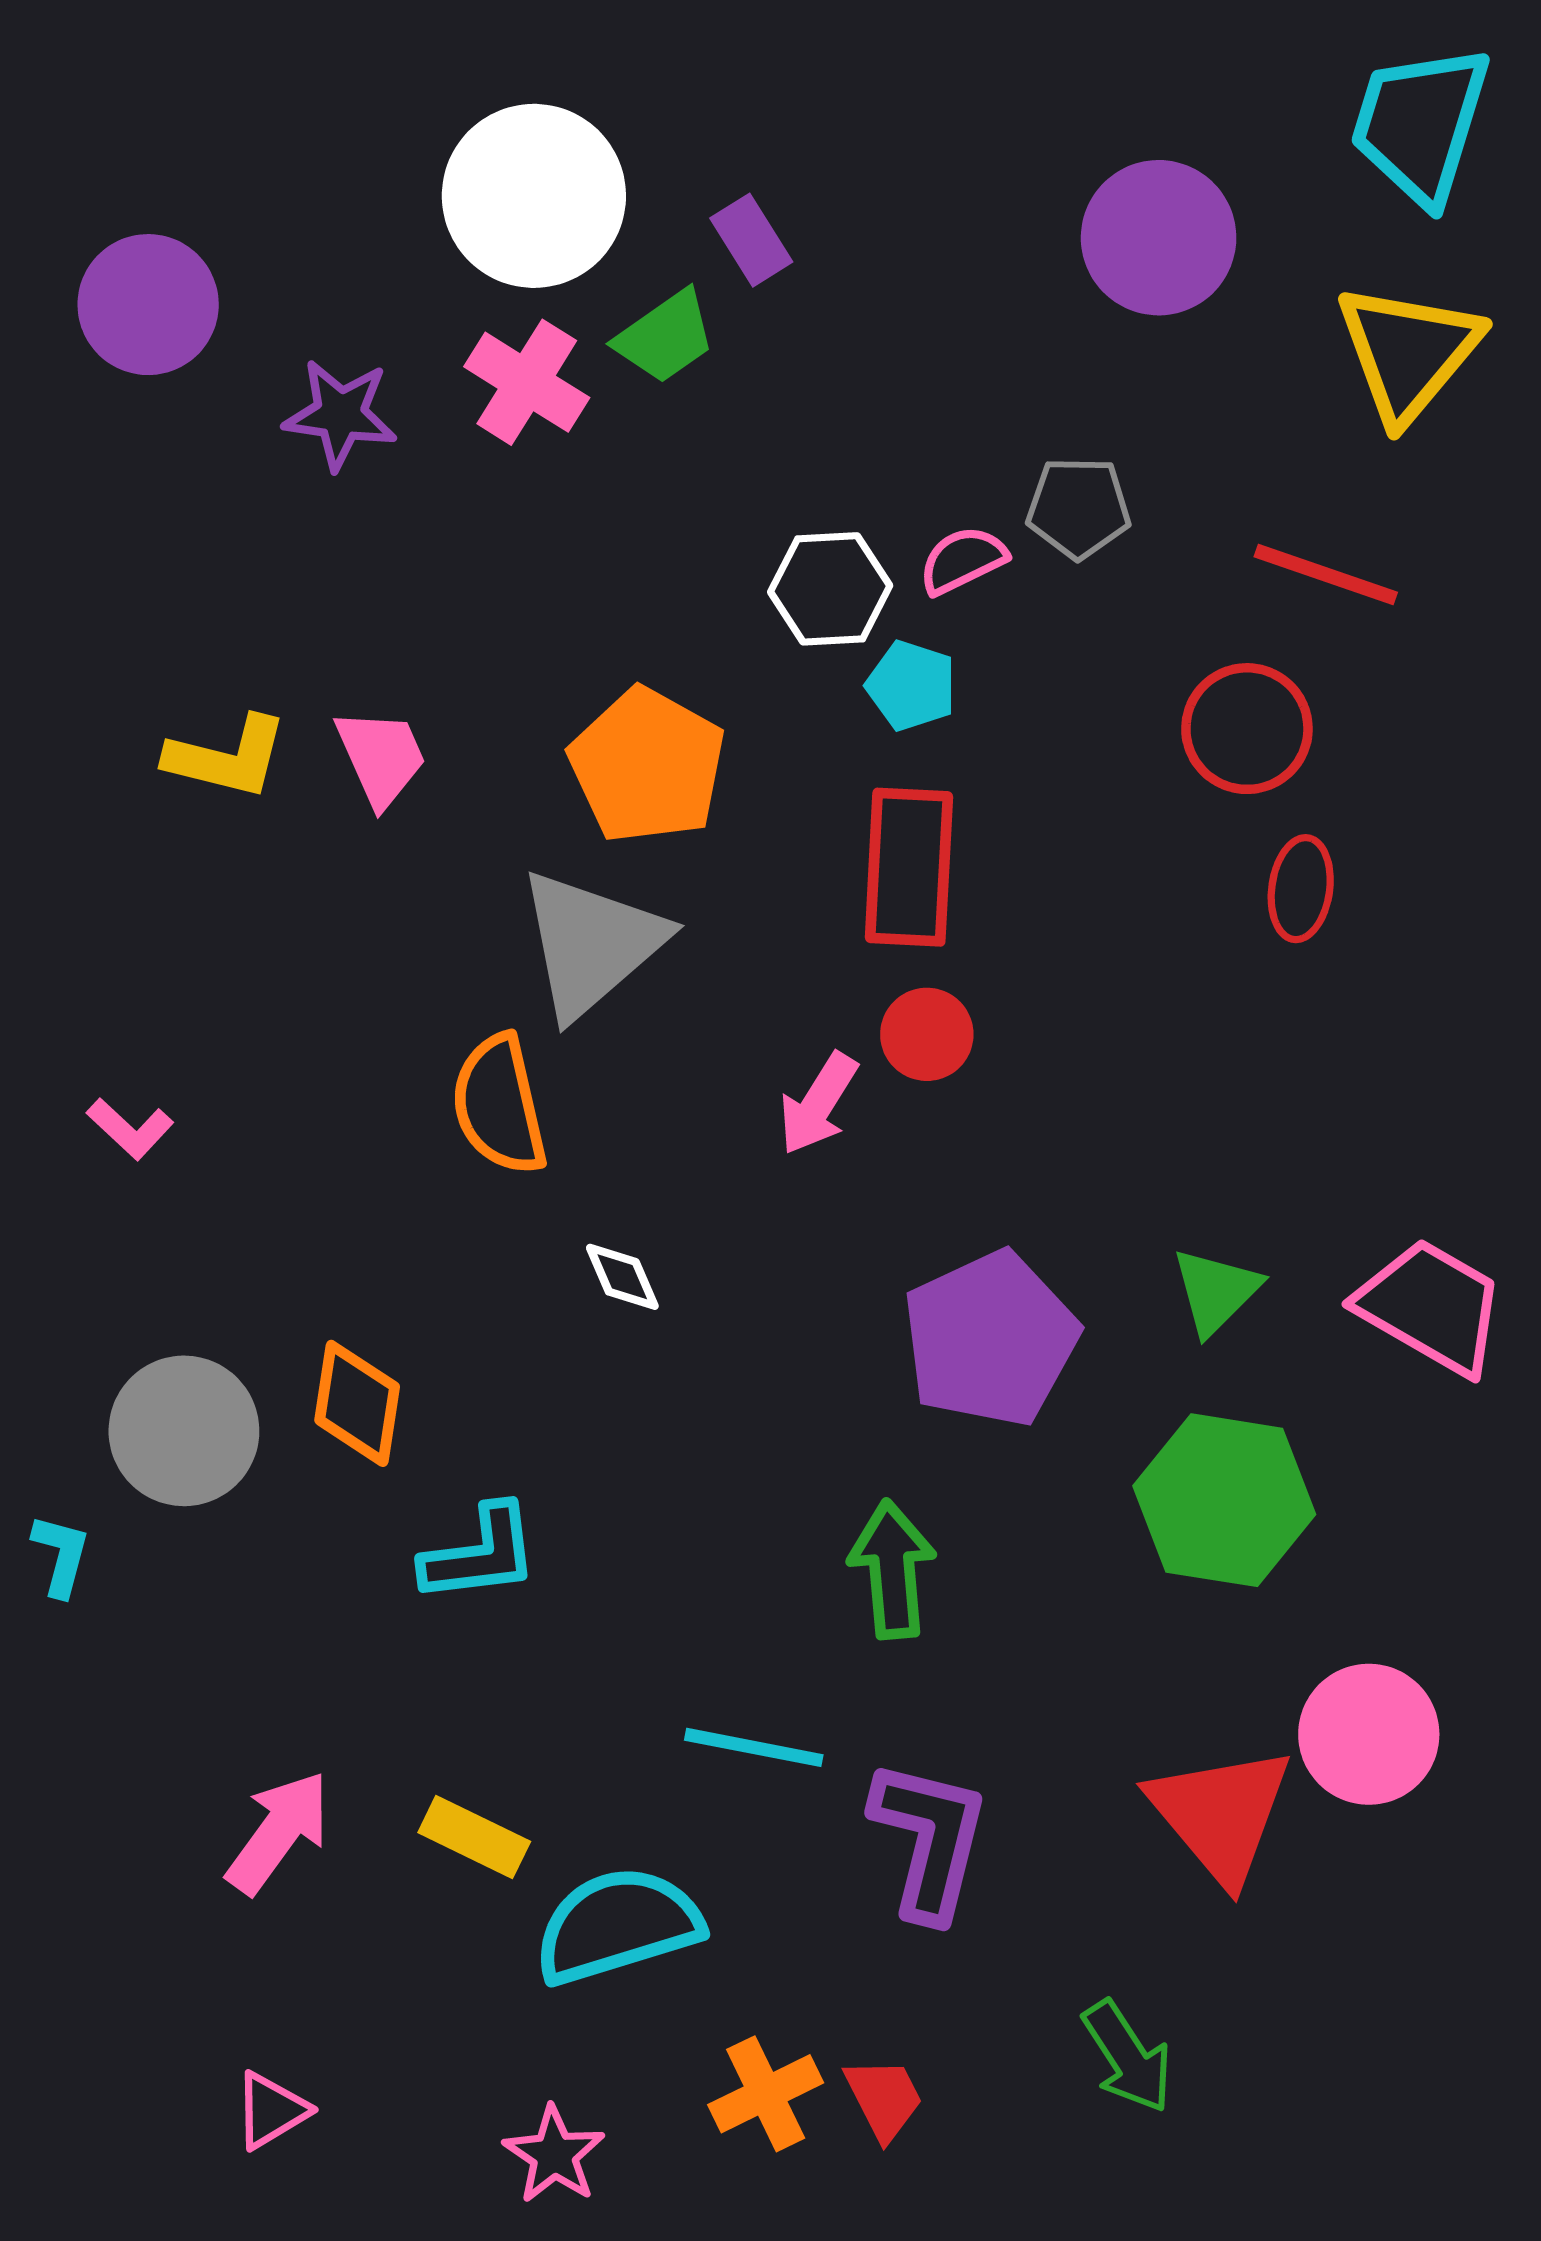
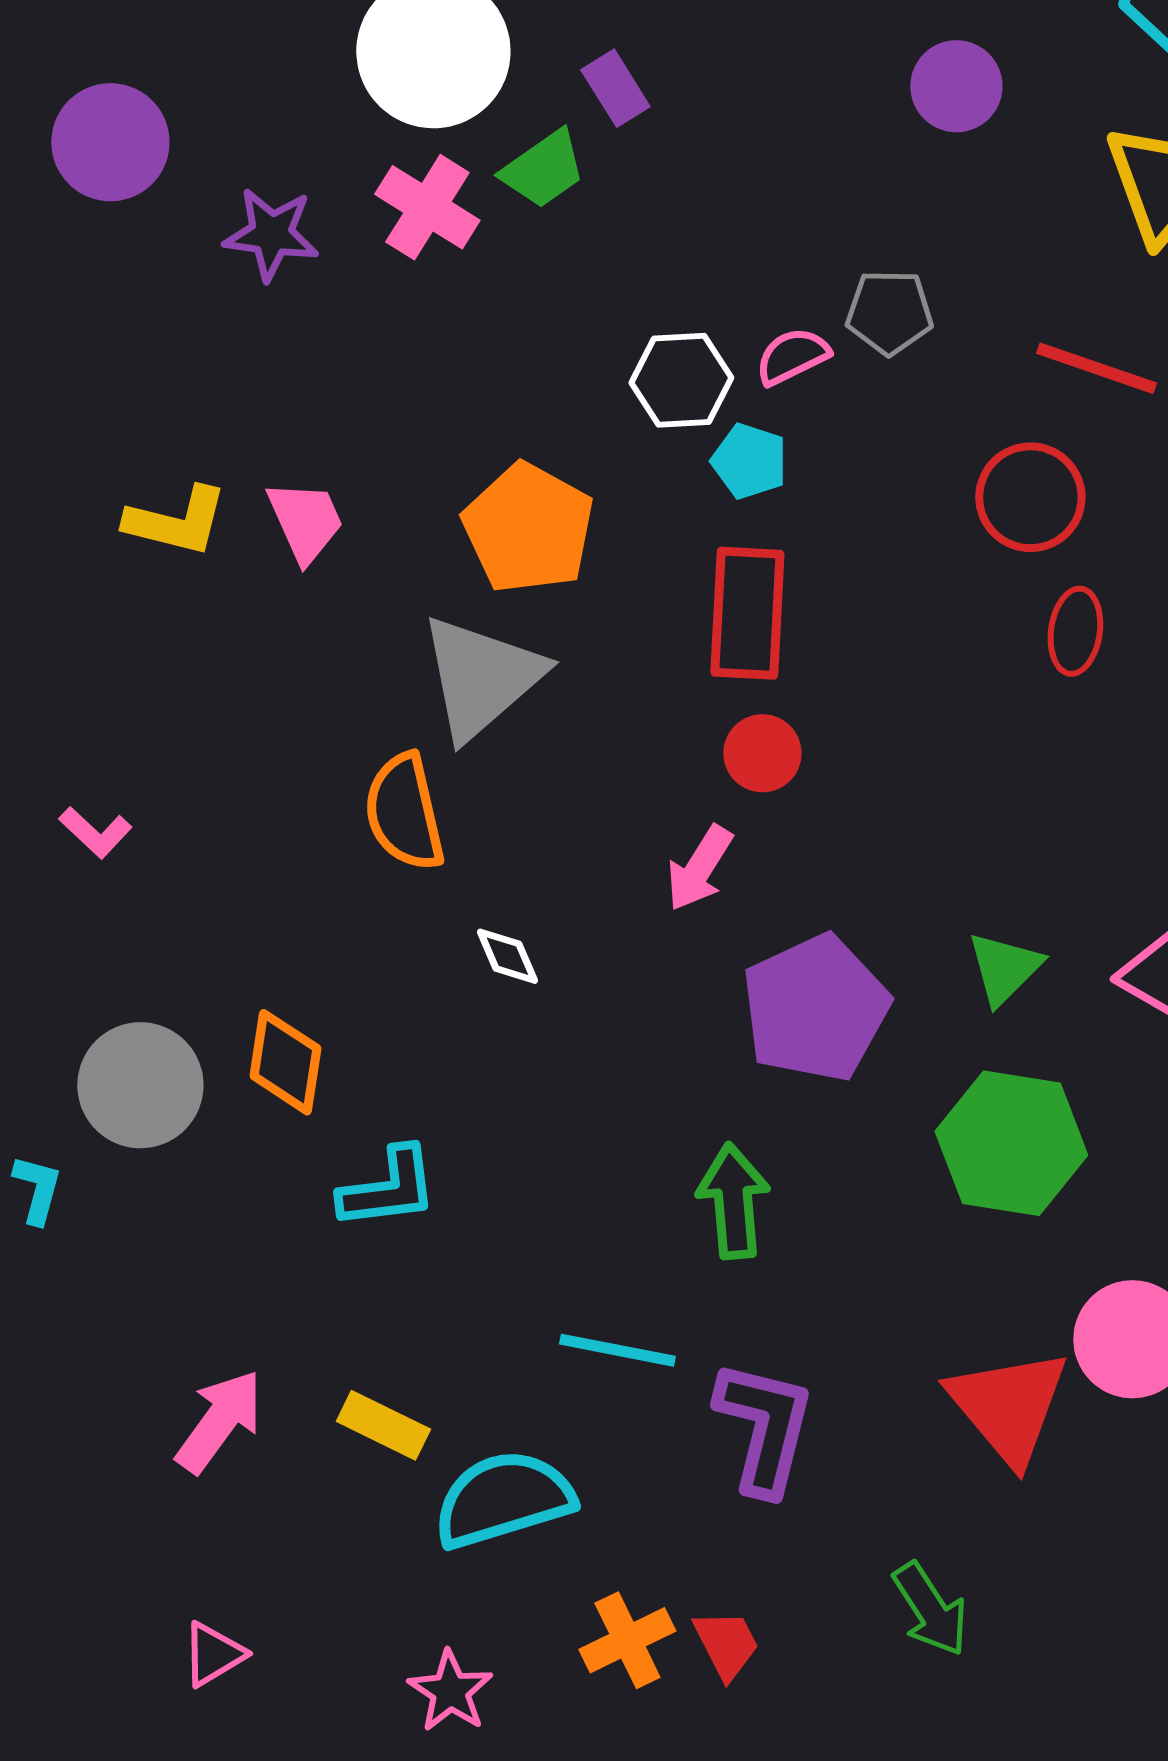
purple circle: (1159, 238) -> (956, 86), size x0.7
pink arrow: (818, 1104) -> (699, 868), moved

